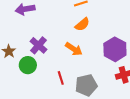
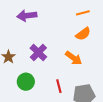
green circle: (28, 65) -> (26, 82), moved

